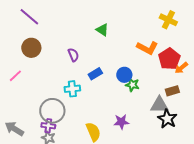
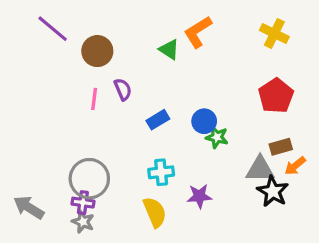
brown circle: (31, 48) -> (97, 51), moved
orange L-shape: (147, 48) -> (198, 32), moved, turned 120
orange arrow: (181, 68) -> (295, 166), moved
pink line: (15, 76) -> (94, 99), moved, turned -40
cyan cross: (72, 89) -> (161, 172), moved

